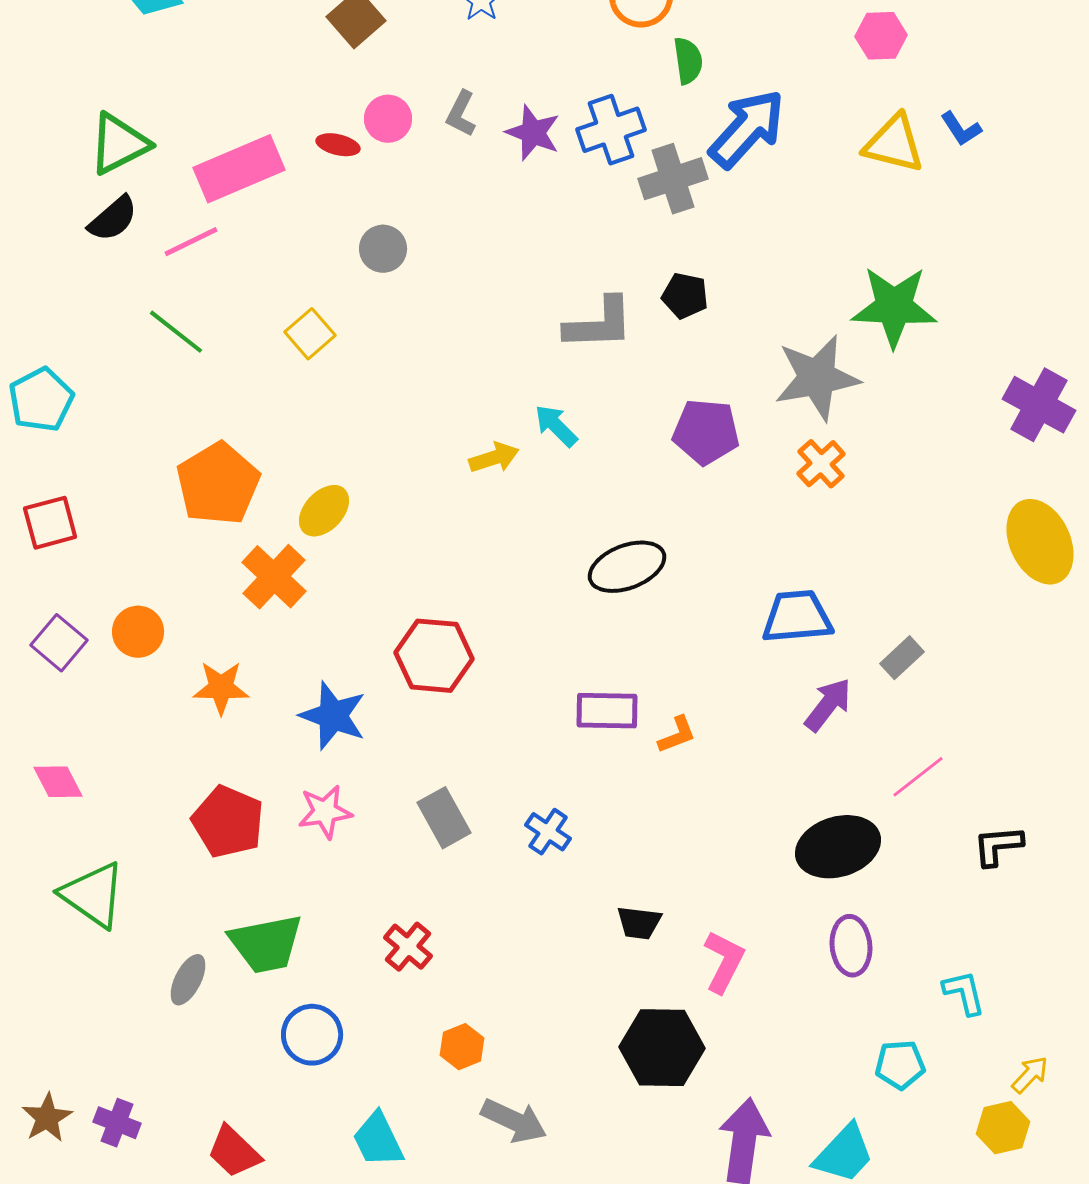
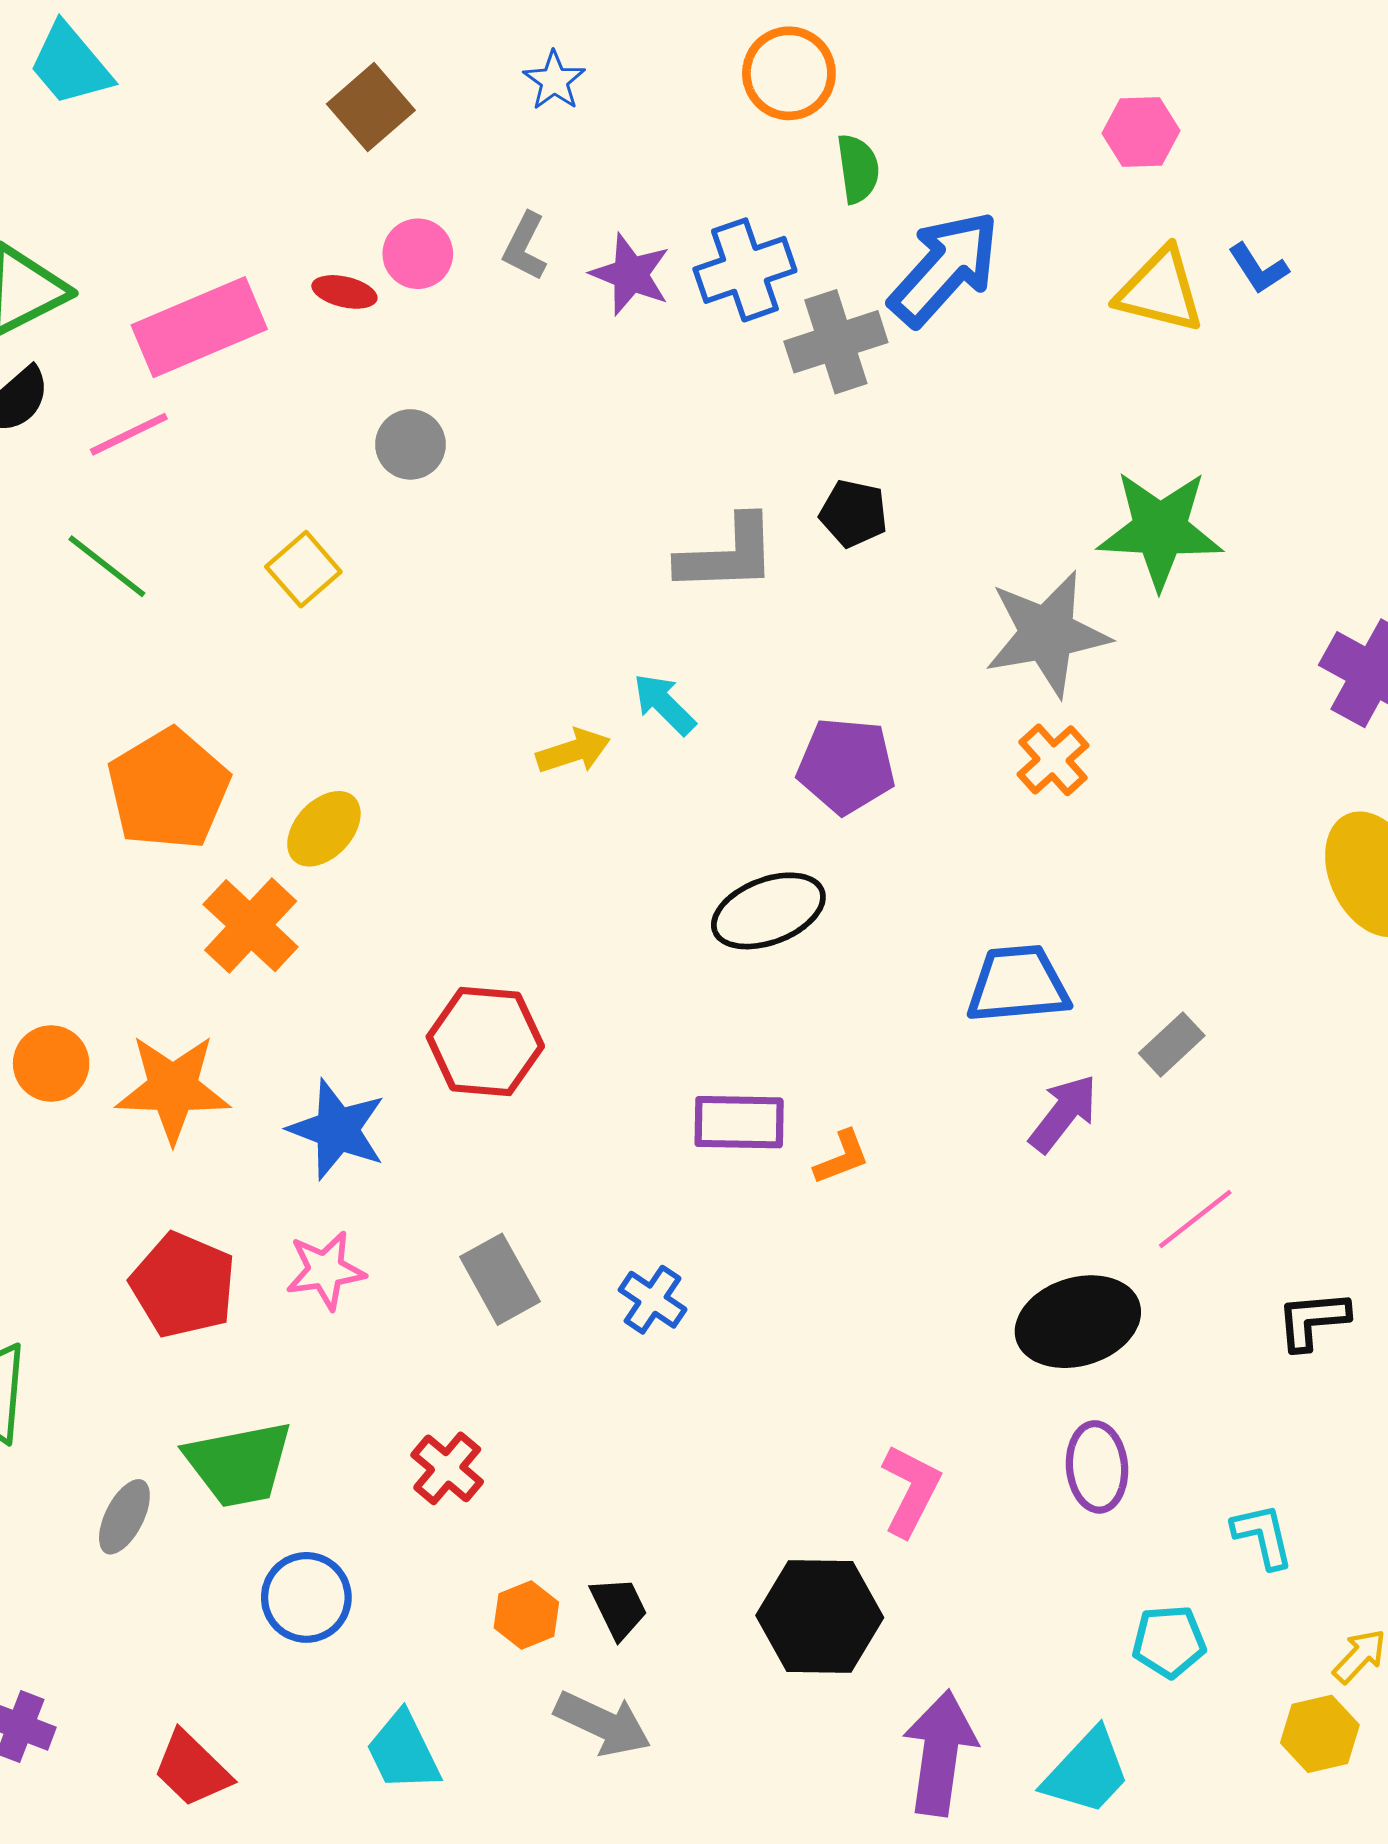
purple pentagon: (706, 432) -> (846, 766), moved
orange circle: (138, 632) -> (51, 1063), moved
orange star: (221, 688) -> (173, 1088), size x1.4
black trapezoid: (639, 923) -> (619, 1608), moved, turned -123

